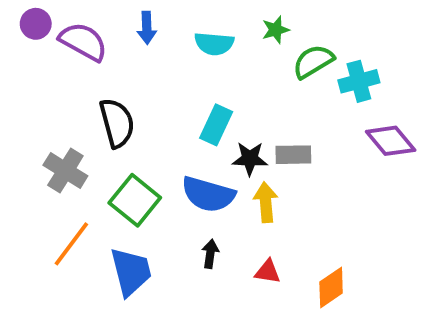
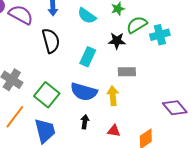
cyan semicircle: (214, 44) -> (87, 16), turned 30
black semicircle: (117, 123) -> (51, 41), moved
purple diamond: (391, 141) -> (175, 108), moved
black star: (250, 159) -> (117, 41), moved

